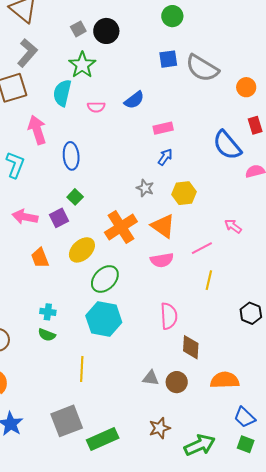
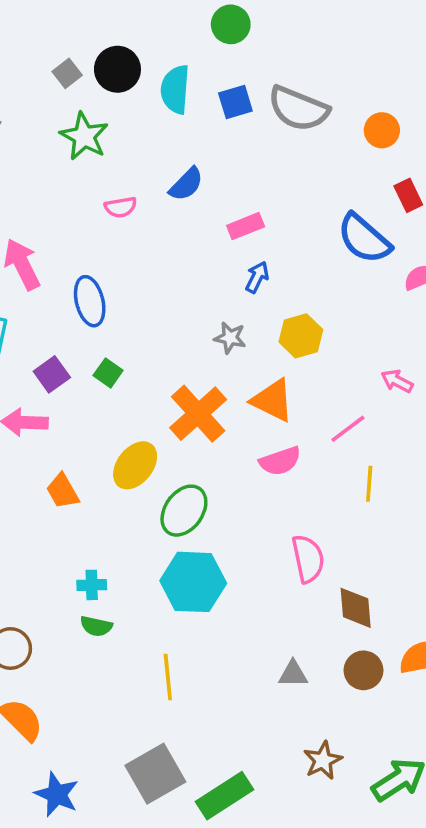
cyan semicircle: (62, 93) -> (175, 89), moved
purple square: (59, 218) -> (52, 374), moved
brown circle: (177, 382) -> (364, 670), moved

